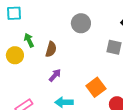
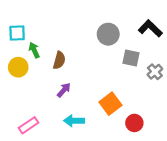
cyan square: (14, 13) -> (17, 33), moved
gray circle: (81, 23) -> (108, 34), moved

